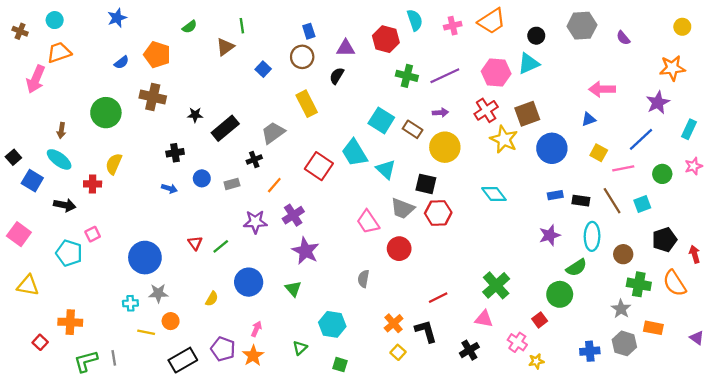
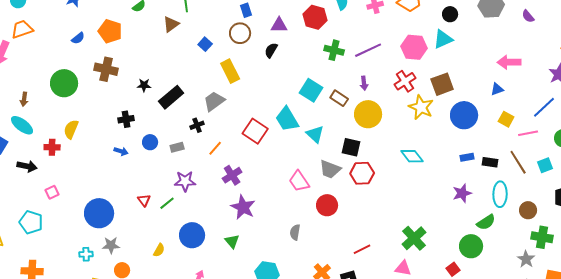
yellow rectangle: (307, 104) -> (230, 71), moved
purple arrow: (440, 113) -> (364, 83), turned 88
purple star: (255, 222) -> (185, 181), moved
cyan pentagon: (69, 253) -> (31, 222), moved

